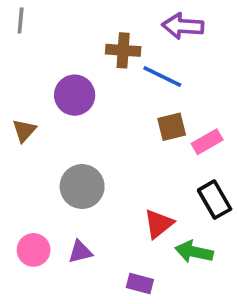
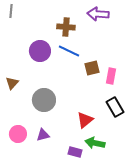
blue line: (162, 76) -> (69, 51), moved
brown triangle: (24, 131) -> (12, 83), moved
pink rectangle: (207, 142) -> (111, 76), turned -49
green arrow: (194, 252) -> (95, 143), moved

